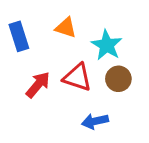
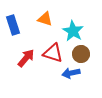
blue arrow: (95, 121) -> (71, 73), moved

